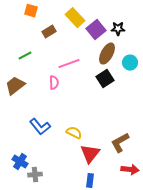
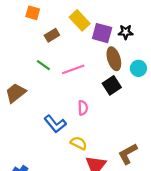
purple square: (96, 30) -> (102, 33), turned -36
brown ellipse: (107, 54) -> (114, 59), turned -45
green line: (25, 56) -> (43, 65), moved, turned 64
pink semicircle: (54, 83) -> (83, 108), moved
blue L-shape: (40, 127) -> (55, 124), moved

